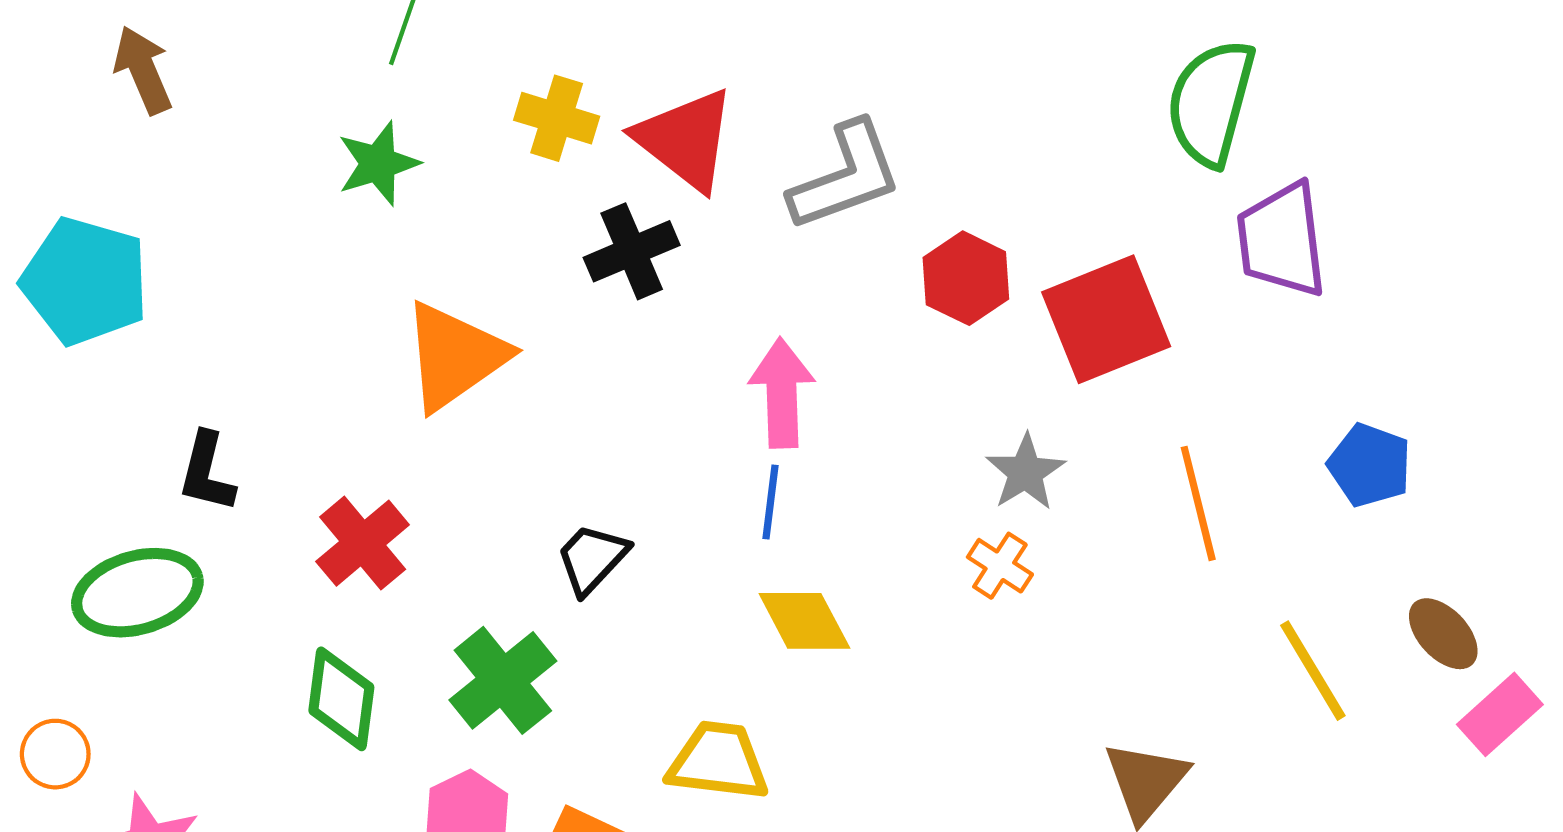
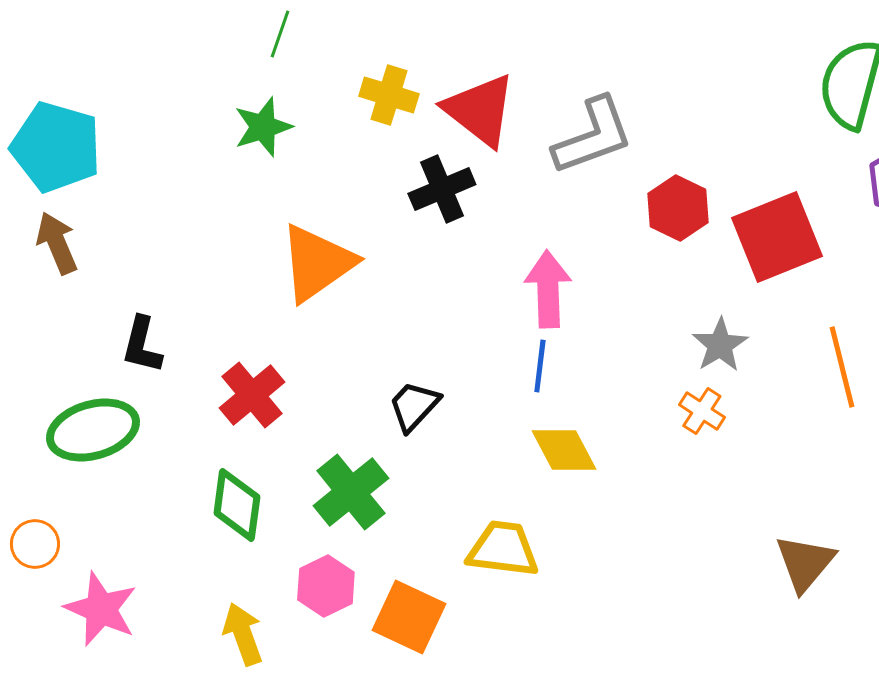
brown arrow: (143, 70) -> (57, 243), moved
cyan pentagon: (85, 281) -> (56, 147), moved

